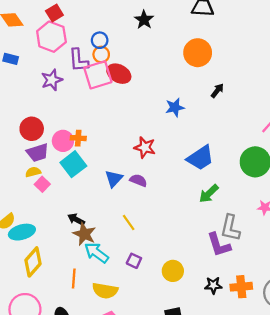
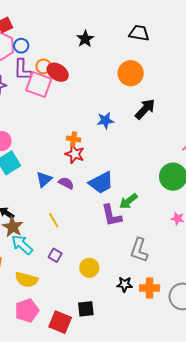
blue circle: (100, 40) -> (21, 46), moved
red ellipse: (119, 74) -> (58, 72), moved
pink square: (98, 75) -> (39, 84), turned 32
black arrow: (217, 91) -> (145, 109), size x1.6
orange cross: (78, 138) -> (74, 139), moved
blue trapezoid: (200, 158) -> (101, 183), moved
gray L-shape: (230, 228) -> (139, 250), moved
purple L-shape: (219, 245) -> (112, 215), moved

